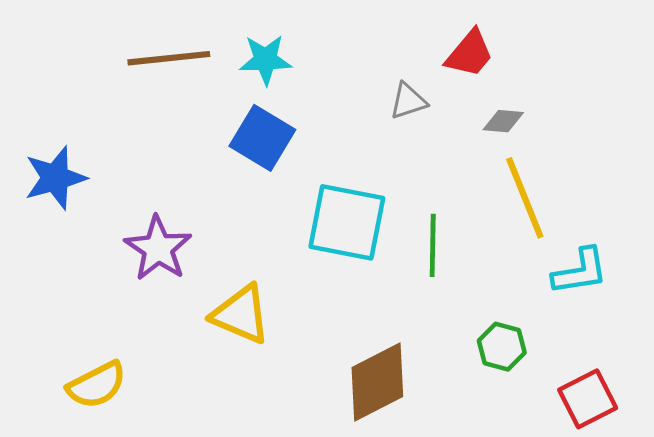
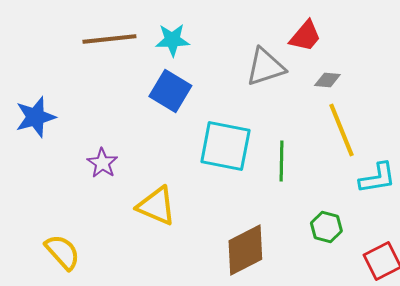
gray triangle: (408, 101) -> (265, 67), size x1.6
purple star: (158, 248) -> (102, 163), size x0.7
yellow semicircle: (97, 385) -> (62, 252), turned -105

